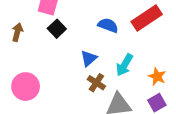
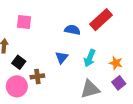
black square: (57, 29) -> (19, 62), moved
brown cross: (96, 83) -> (37, 76), moved, turned -32

